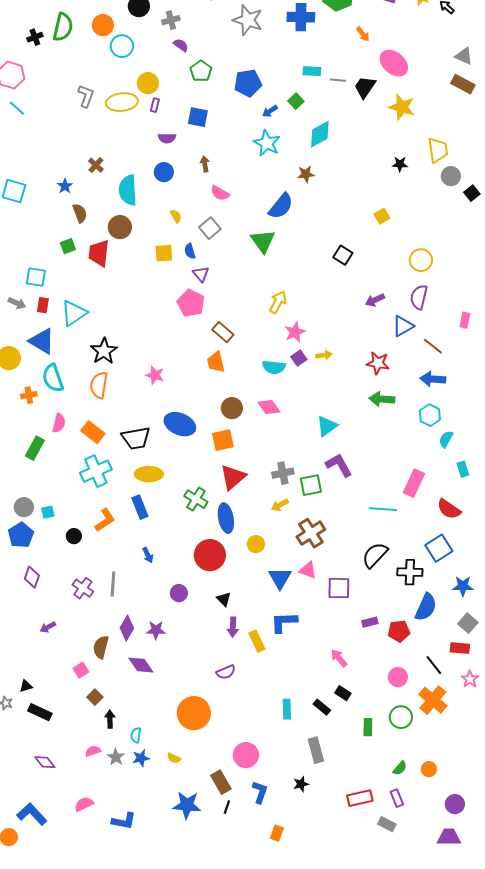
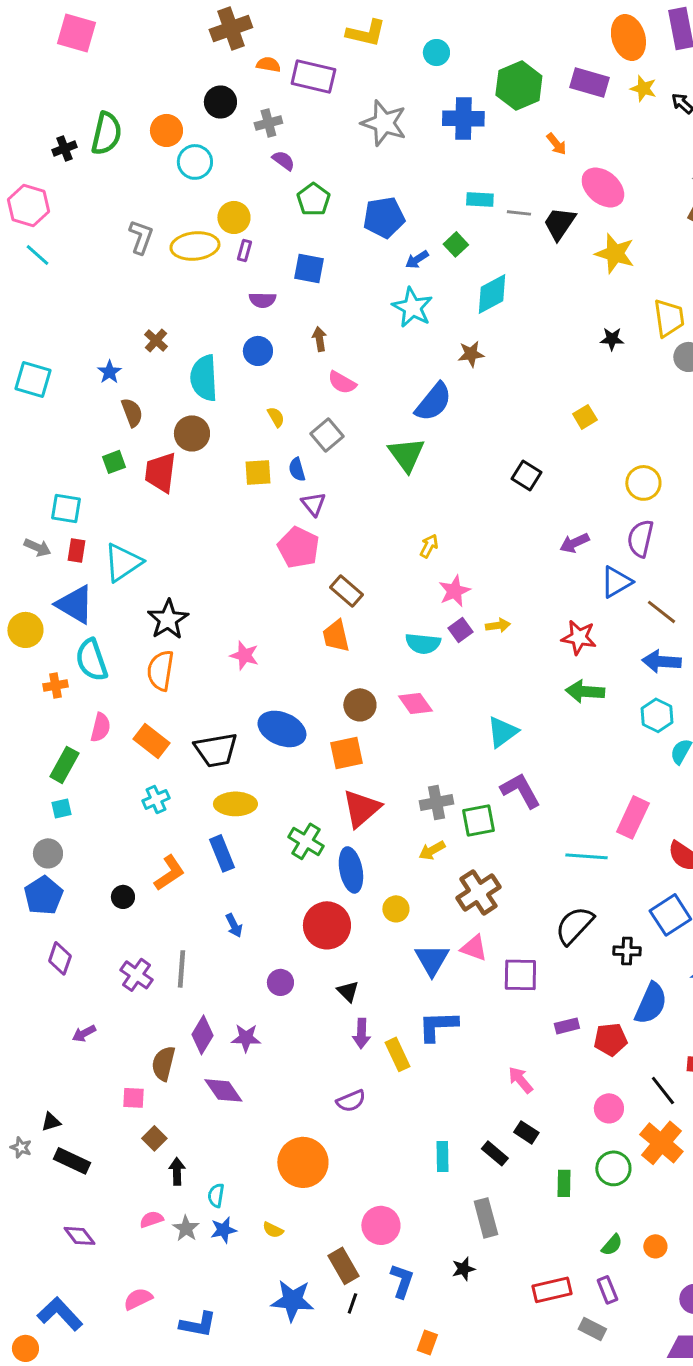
yellow arrow: (278, 302) -> (429, 546), size x0.7
cyan cross: (96, 471) -> (156, 799), size x0.6
cyan square: (48, 512) -> (61, 808), moved
black cross: (410, 572) -> (627, 951), size x0.7
pink square: (81, 670) -> (133, 1098), turned 35

